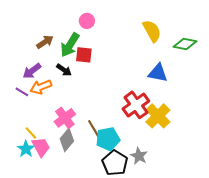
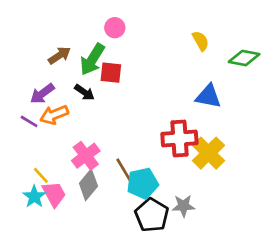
yellow semicircle: (152, 31) -> (201, 41), size x0.7
red cross: (136, 105) -> (179, 139), turned 32
gray star: (139, 156) -> (183, 206), turned -30

